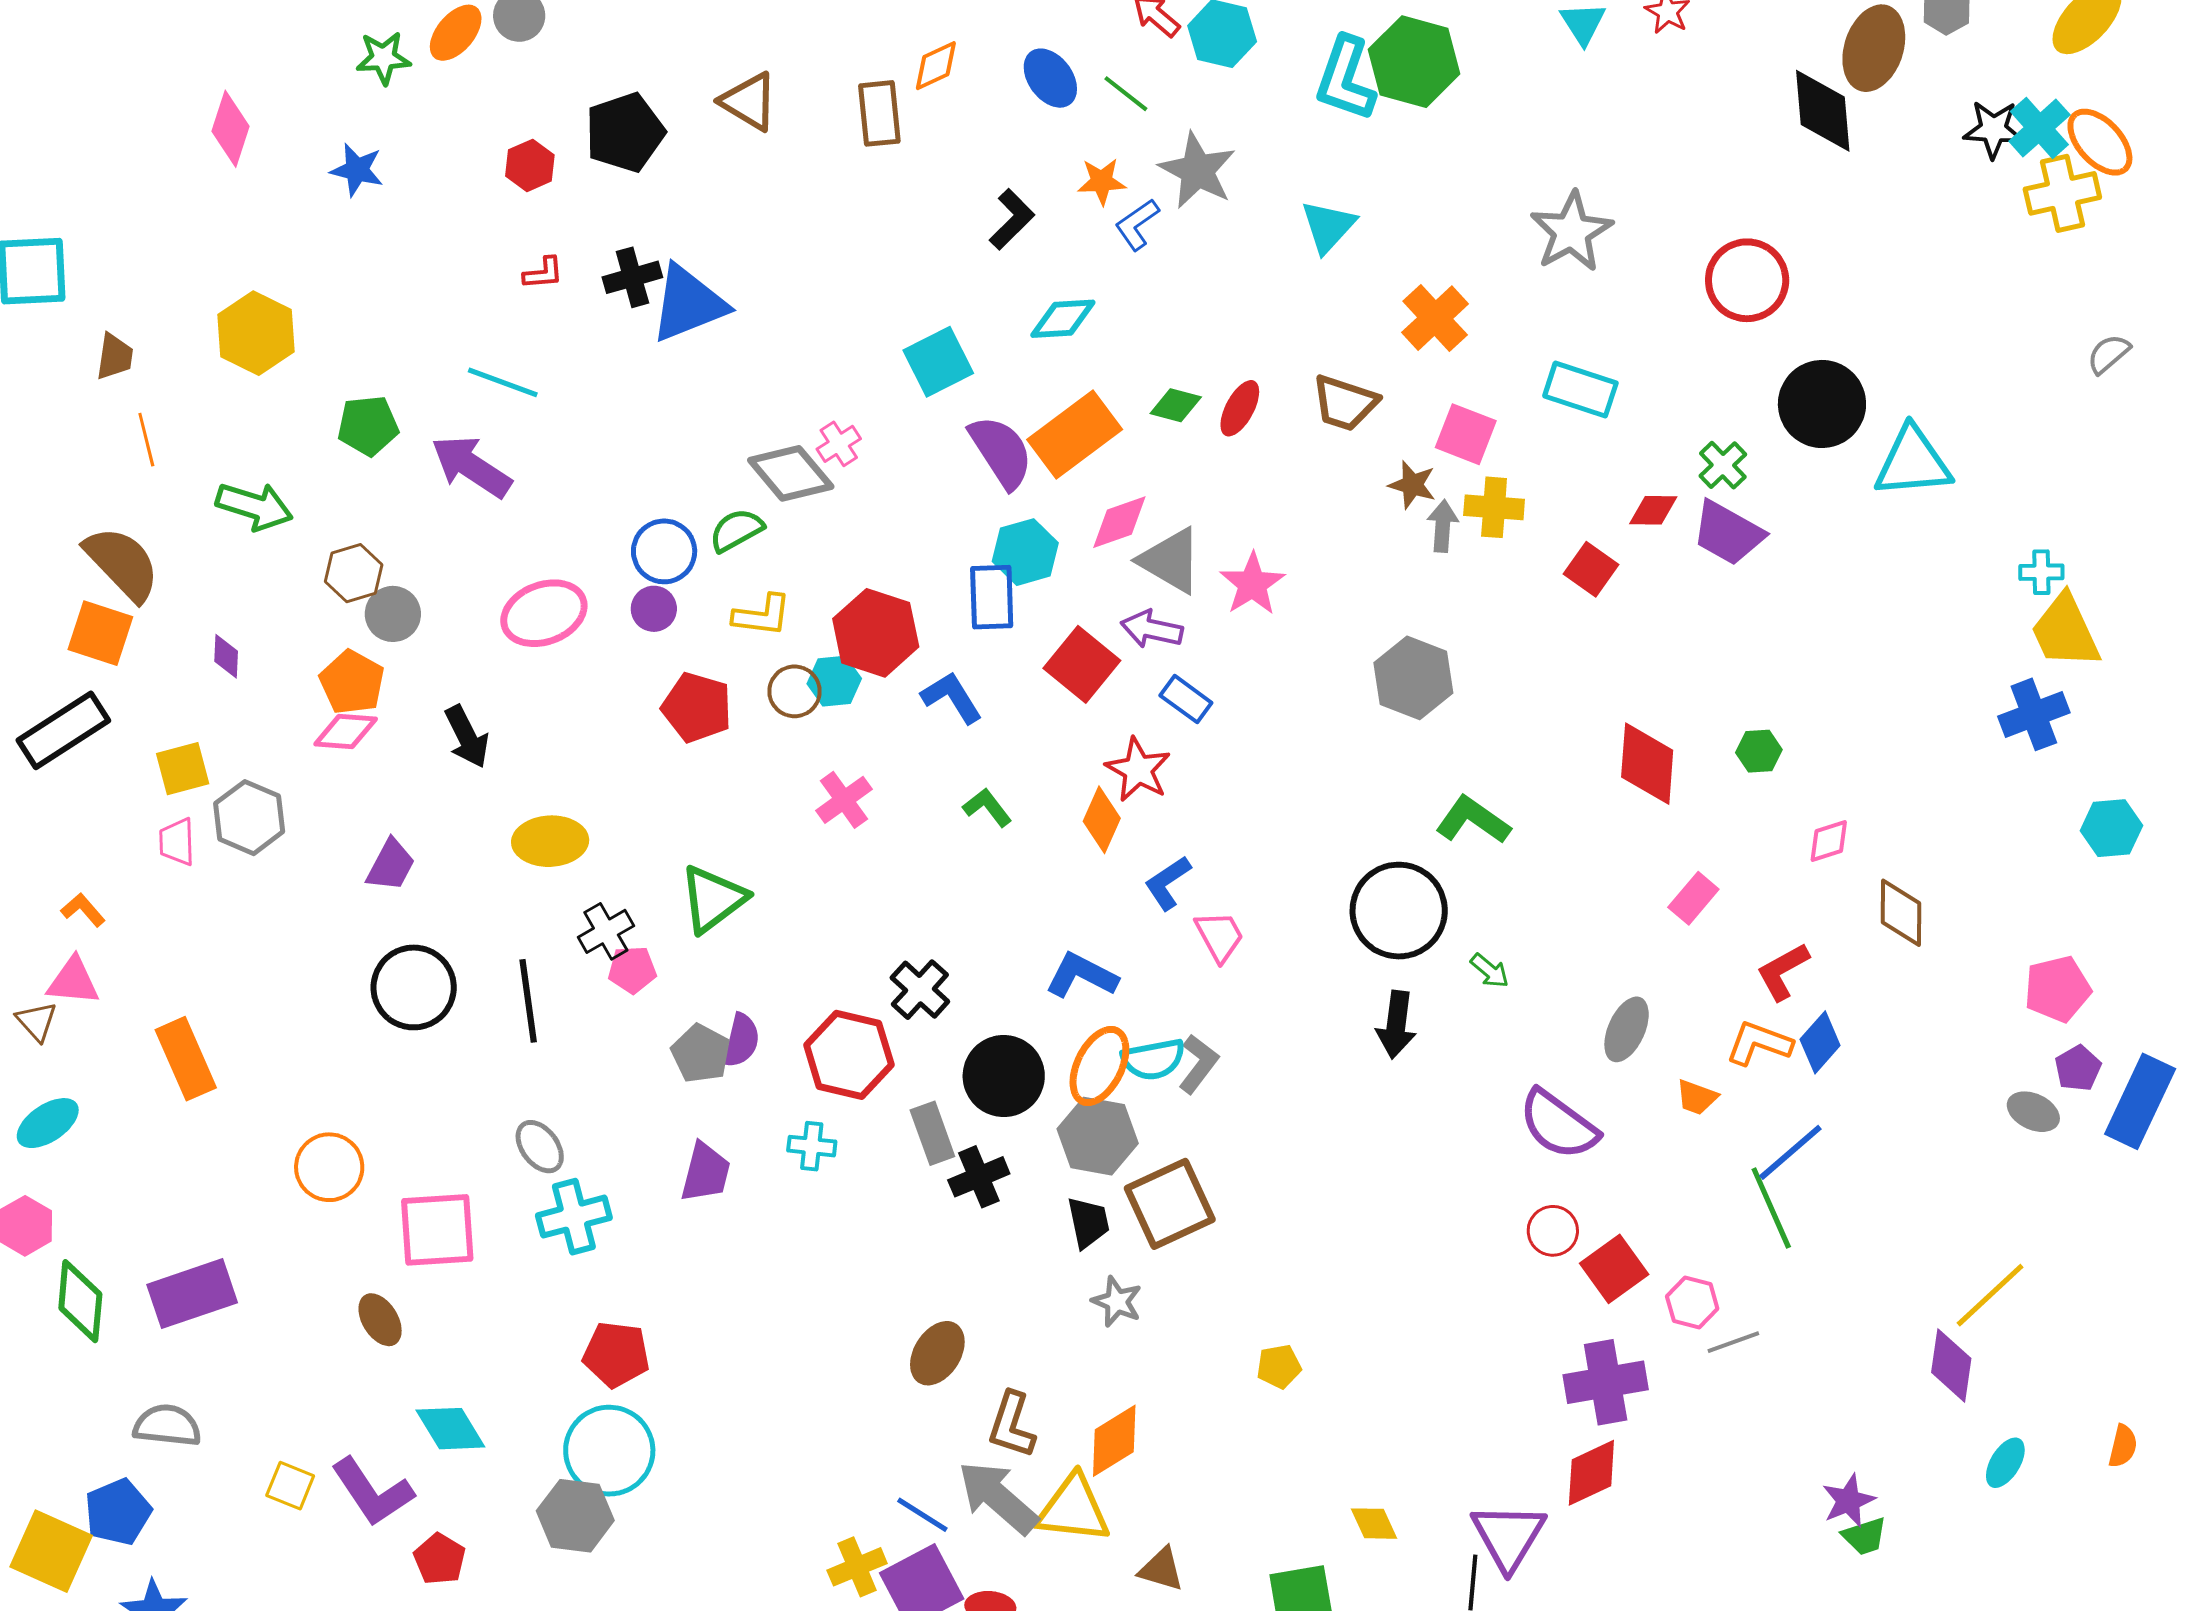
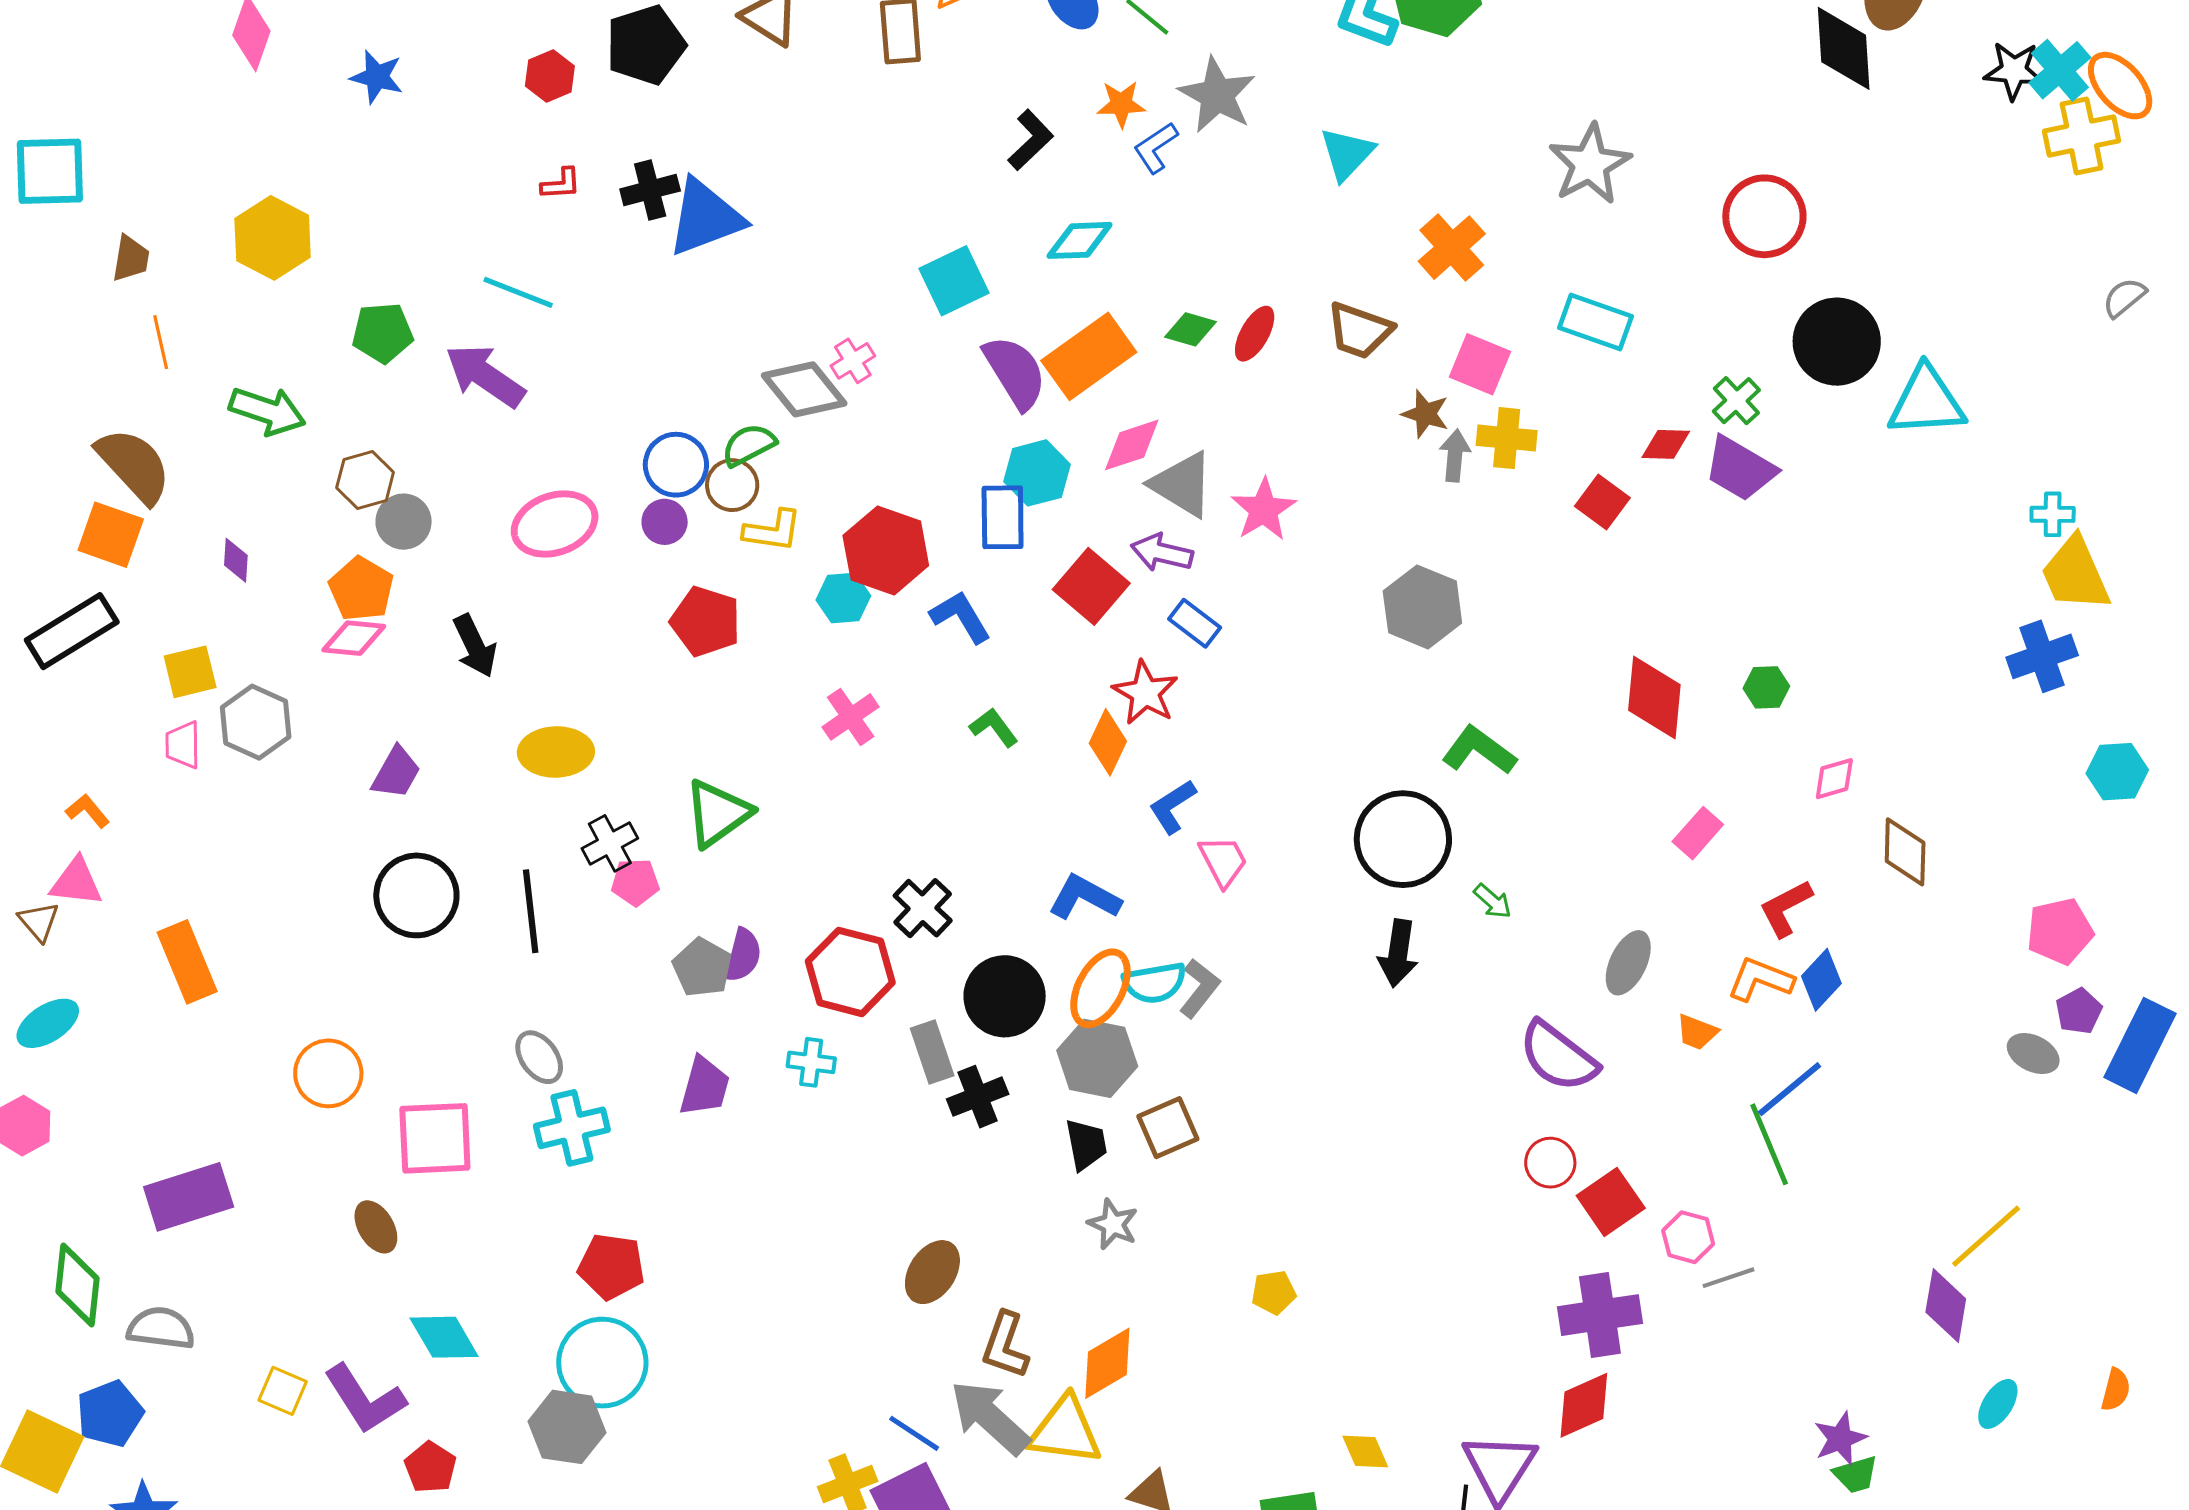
brown circle: (795, 691) -> (732, 485), moved
brown square: (1170, 1204) -> (1168, 1128), size x0.7
green diamond: (80, 1301) -> (77, 1285), moved

